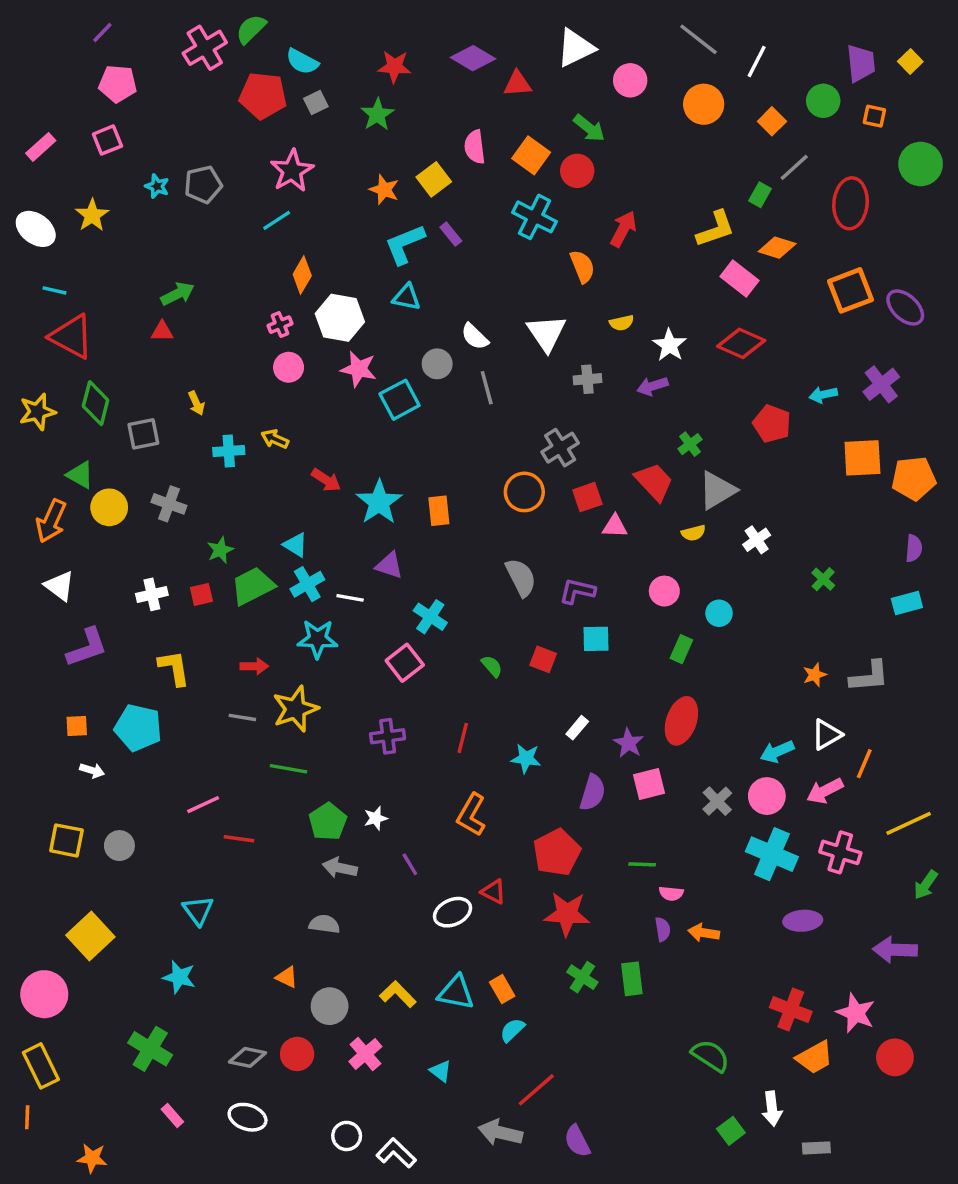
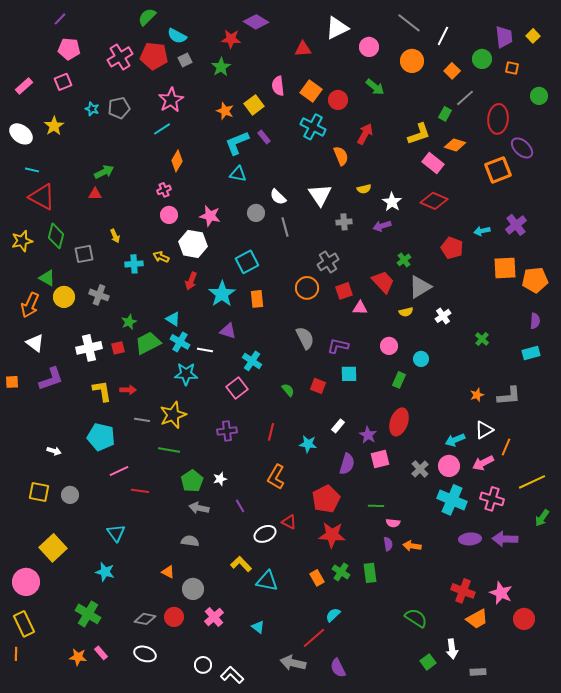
pink cross: (205, 48) -> (120, 57), moved
purple diamond: (473, 58) -> (256, 22), moved
green arrow: (589, 128) -> (375, 87), moved
green circle: (921, 164) -> (539, 96), size x0.7
purple ellipse: (905, 307) -> (522, 148), moved
white hexagon: (340, 318) -> (193, 244), moved
cyan square: (400, 400) -> (247, 262), moved
red arrow: (326, 480) -> (191, 281), turned 78
cyan cross: (307, 584) -> (180, 342), turned -30
white cross: (152, 594) -> (89, 348), size x1.4
red arrow: (254, 666) -> (128, 390), moved
orange square: (77, 726) -> (12, 382), moved
cyan pentagon: (138, 728) -> (101, 437), moved
purple arrow: (895, 950) -> (505, 539), moved
orange rectangle: (502, 989) -> (317, 578), moved
yellow L-shape: (398, 994) -> (241, 564), moved
cyan semicircle: (512, 1030) -> (333, 615), moved
orange star: (92, 1158) -> (78, 657), moved

